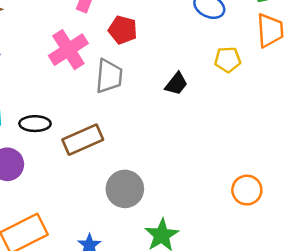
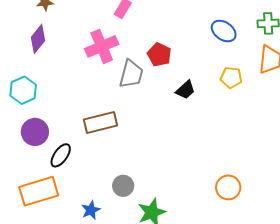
red pentagon: (123, 30) -> (159, 55), moved
black ellipse: (35, 124) -> (61, 155), moved, turned -65
gray circle: (125, 189) -> (123, 186), moved, size x0.7

